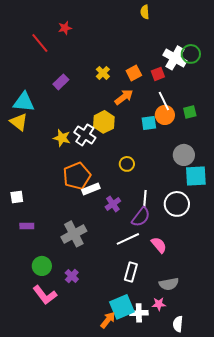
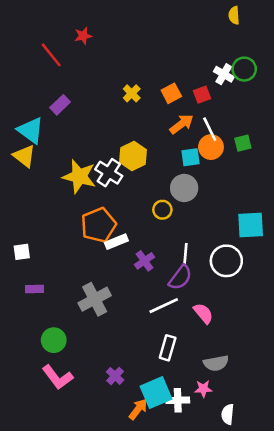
yellow semicircle: (145, 12) -> (234, 15), moved
white cross: (175, 58) -> (224, 74), size x0.7
purple rectangle: (61, 82) -> (60, 105), moved
orange arrow: (124, 97) -> (182, 124), moved
cyan triangle: (24, 102) -> (31, 130), turned 30
yellow star: (62, 138) -> (79, 176), size x1.5
gray circle: (184, 155) -> (184, 188), moved
purple cross: (72, 276) -> (115, 376), moved

